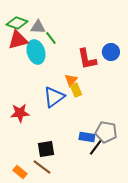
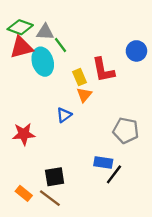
blue circle: (111, 52) -> (136, 51), moved
yellow rectangle: (76, 90) -> (80, 77), moved
blue triangle: (54, 97) -> (64, 115), size x0.6
gray pentagon: (106, 132) -> (126, 130), moved
orange rectangle: (20, 172) -> (24, 193), moved

